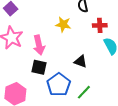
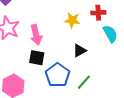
yellow star: (63, 24) -> (72, 20), moved
black triangle: (81, 61) -> (80, 50), turned -48

